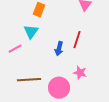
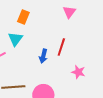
pink star: (80, 73) -> (78, 72), moved

